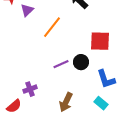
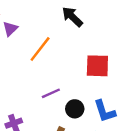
black circle: (81, 62) -> (75, 109), moved

